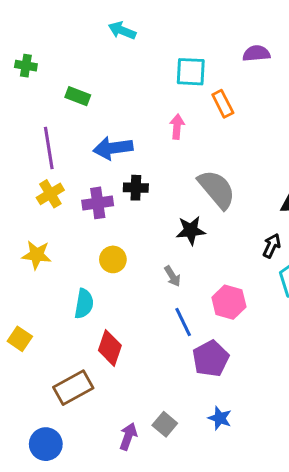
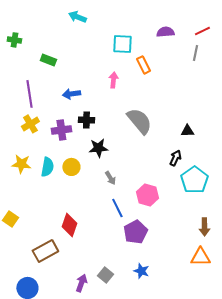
blue arrow: (113, 148) -> (71, 94), size x0.7
black star: (191, 230) -> (98, 148), moved
cyan semicircle: (84, 304) -> (47, 167), moved

